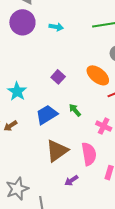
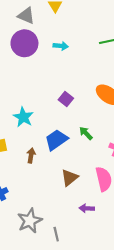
brown arrow: (10, 126) -> (31, 155), moved, turned 136
brown triangle: (57, 151) -> (70, 178), size x0.7
purple arrow: (71, 180) -> (87, 208), turned 40

